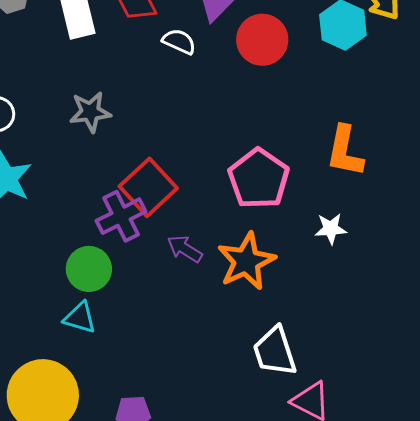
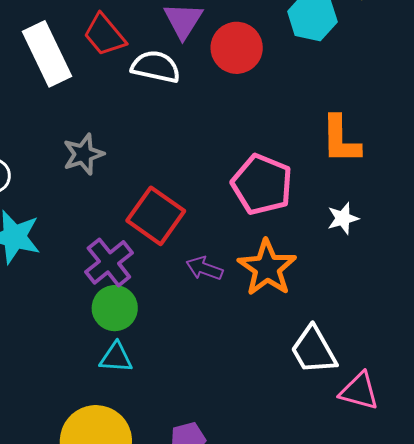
white semicircle: (179, 41) -> (156, 67), size x1.4
purple cross: (121, 216) -> (109, 262), moved

